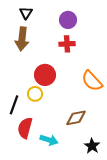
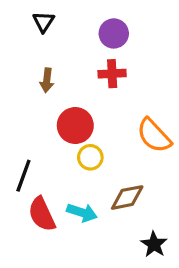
brown arrow: (22, 39) -> (47, 80), moved, size x0.6
yellow circle: (35, 94) -> (90, 157), moved
red semicircle: (25, 128) -> (42, 214), turned -40
cyan arrow: (49, 140) -> (82, 213), moved

